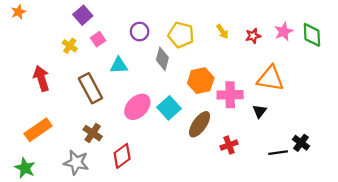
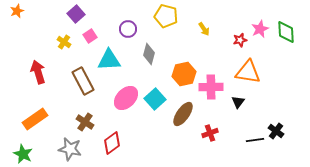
yellow pentagon: (181, 35) -> (166, 16), moved
red star: (253, 36) -> (240, 40), moved
cyan triangle: (119, 65) -> (109, 60), size x1.4

